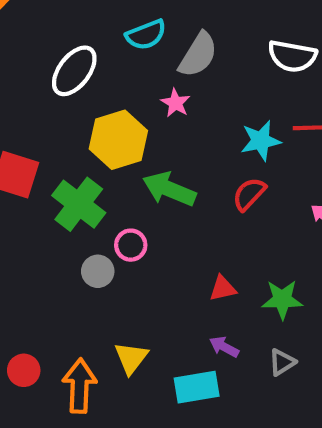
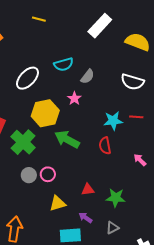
gray semicircle: (198, 55) -> (87, 77), size x0.7
red semicircle: (249, 194) -> (105, 146), turned -60
pink circle: (131, 245) -> (48, 174), moved
yellow triangle: (131, 358) -> (58, 203), moved, turned 30

